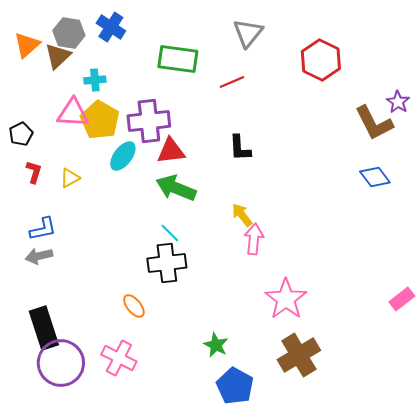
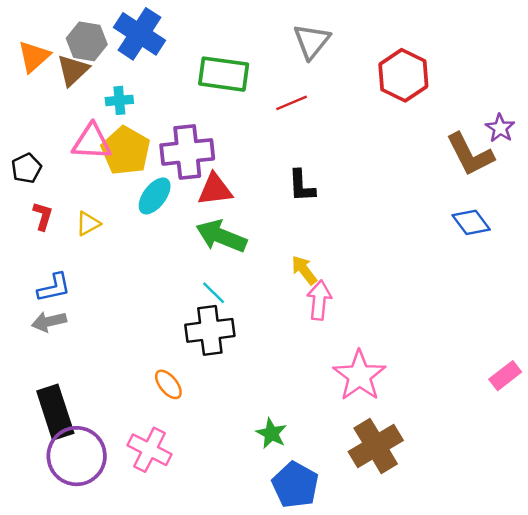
blue cross: (111, 27) -> (139, 34), size x1.4

